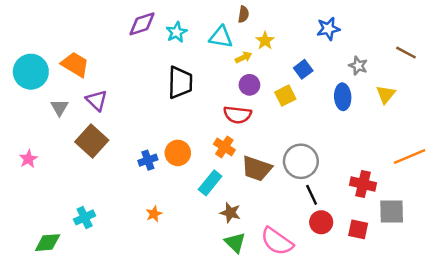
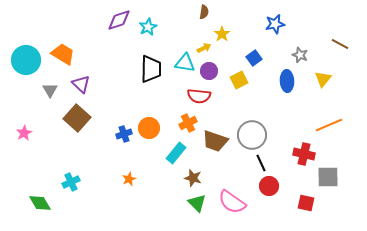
cyan triangle: (221, 37) -> (185, 63), moved
orange cross: (224, 147) -> (188, 123), turned 30
orange line: (410, 157) -> (329, 125), moved
red square: (358, 229) -> (306, 203), moved
green diamond: (48, 243) -> (40, 203), turned 65

